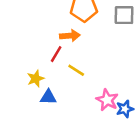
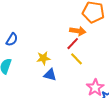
red line: (56, 54) -> (73, 44), moved

